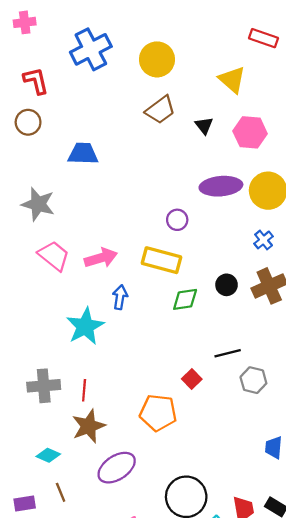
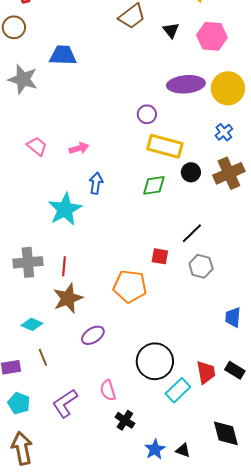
gray star: (38, 204) -> (23, 79), moved
pink trapezoid: (54, 256) -> (37, 146), size x0.7
pink arrow: (101, 258) -> (79, 148), size x0.7
yellow rectangle: (161, 260) -> (165, 146), moved
black line: (228, 353) -> (192, 233), turned -30
red square: (192, 379) -> (160, 256), turned -36
gray hexagon: (253, 380) -> (201, 266), moved
purple ellipse: (117, 468) -> (93, 335), size x0.7

